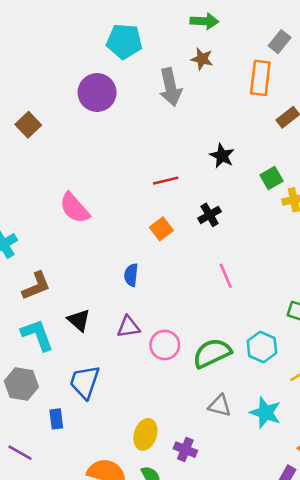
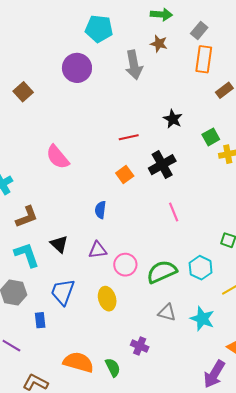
gray rectangle: (280, 42) -> (199, 30), moved
black cross: (210, 215) -> (162, 165), size x1.5
yellow ellipse: (145, 434) -> (107, 299), moved, turned -35

